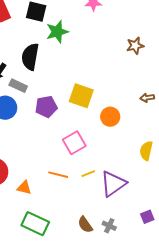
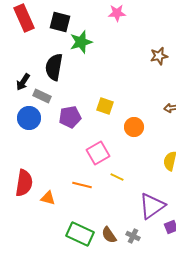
yellow square: (81, 96) -> (105, 106), size x0.7
yellow line: (88, 174) -> (117, 177), moved, turned 48
purple triangle: (113, 184) -> (152, 206), moved
green rectangle: (35, 224) -> (80, 234), moved

